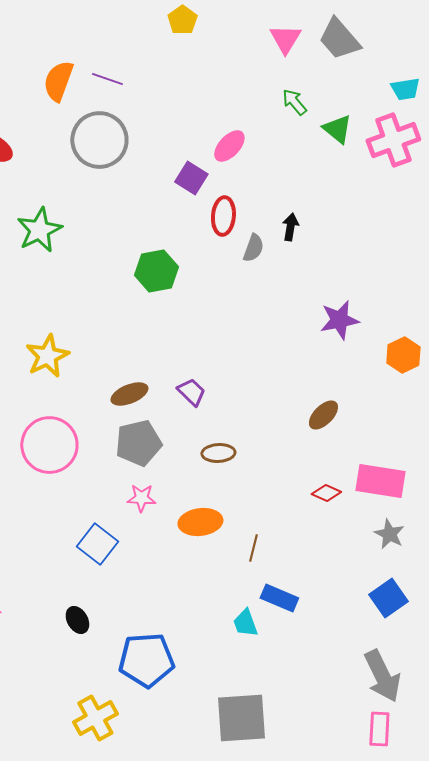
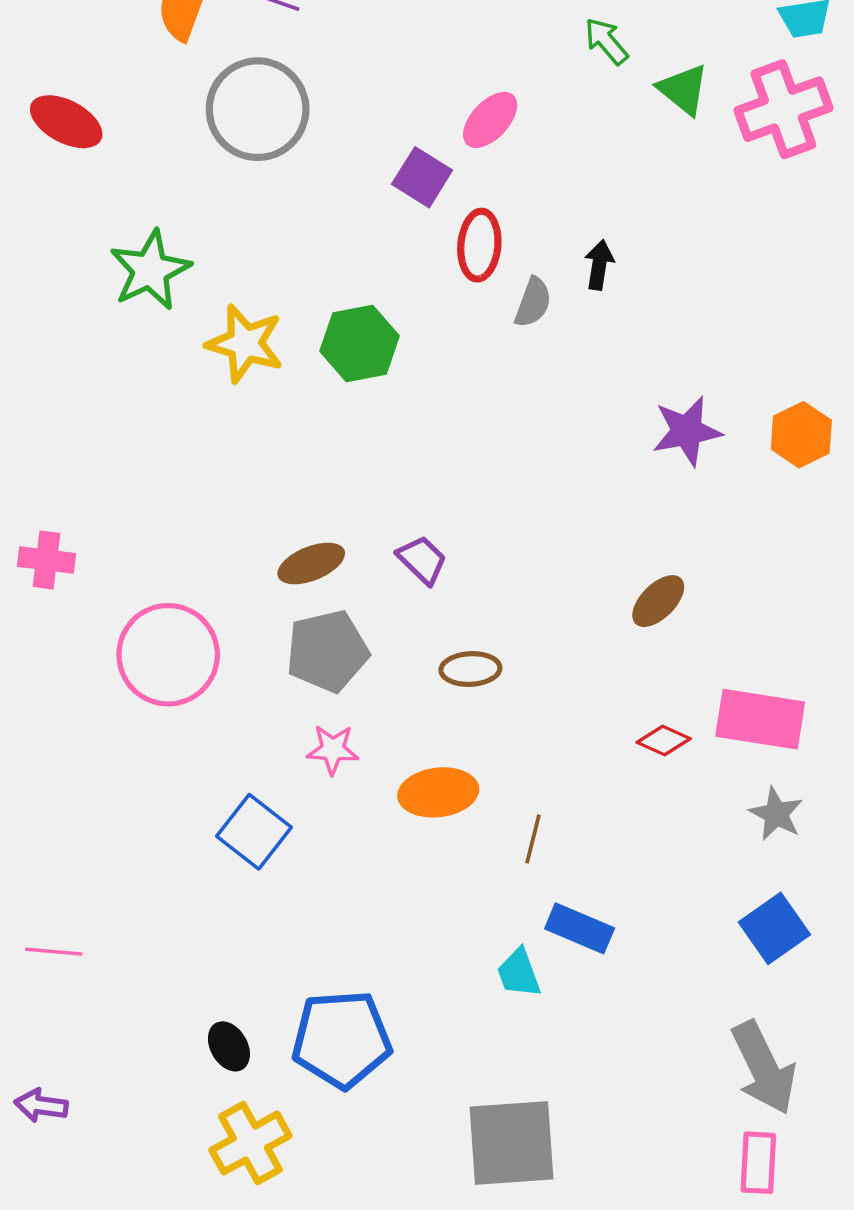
orange hexagon: (403, 355) -> (801, 435), moved
yellow star: (47, 356) -> (245, 343), moved, turned -30
black ellipse: (77, 620) -> (229, 1046), moved

